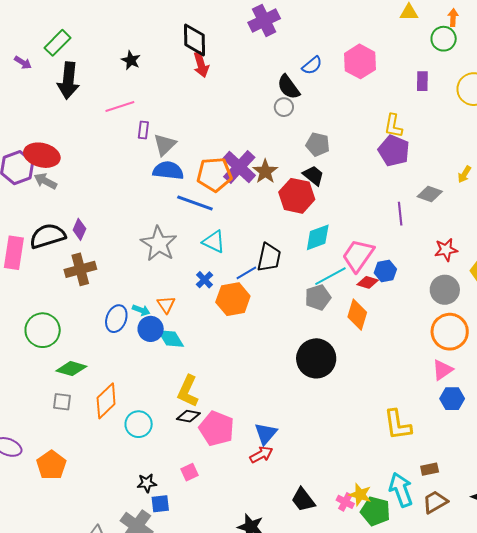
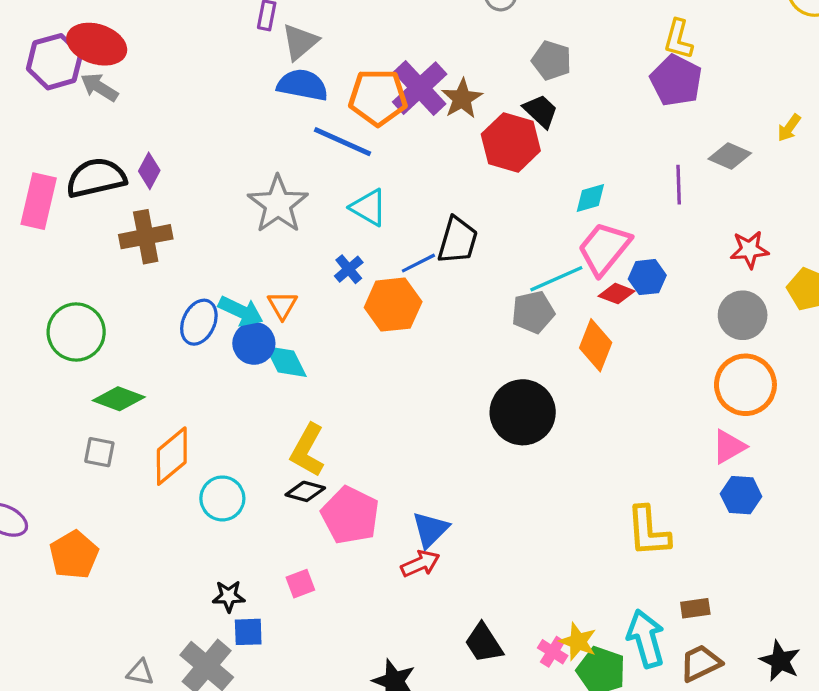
cyan diamond: (318, 237) -> (590, 198), moved, size x0.7
cyan arrow: (141, 310) -> (241, 311), size x1.5

